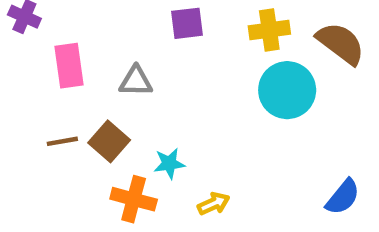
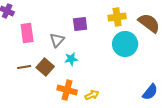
purple square: (187, 23) -> (80, 24), moved
gray triangle: (136, 81) -> (57, 40), turned -49
cyan star: (169, 164) -> (71, 59), moved
orange cross: (134, 199) -> (67, 90), moved

